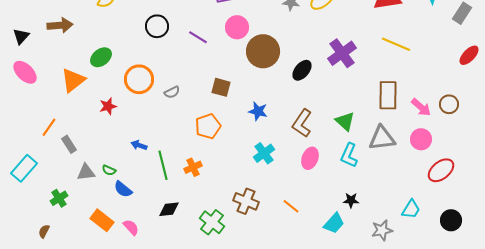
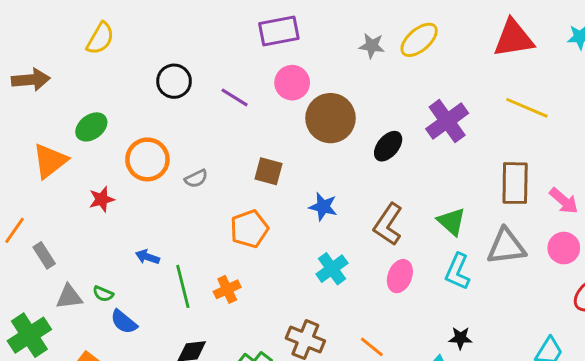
green cross: (59, 198) -> (29, 335), size x1.6

